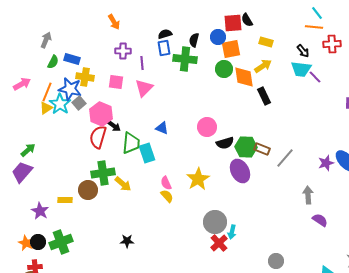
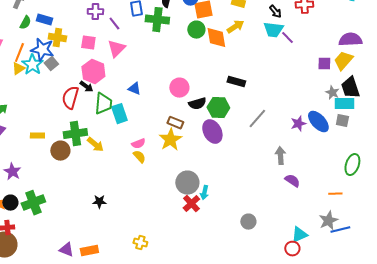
purple line: (142, 63) -> (114, 24), turned -32
black rectangle: (264, 96) -> (236, 82), moved, turned -48
pink hexagon: (101, 114) -> (93, 72), moved
brown rectangle: (262, 149) -> (175, 123), moved
pink semicircle: (166, 183) -> (138, 144), turned -88
yellow rectangle: (65, 200) -> (37, 136), moved

